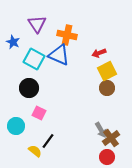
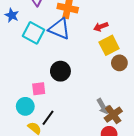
black circle: (29, 88) -> (60, 71), moved
brown circle: (107, 88) -> (119, 63), moved
pink square: (39, 113) -> (39, 89), turned -32
cyan circle: (16, 126) -> (25, 106), moved

